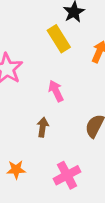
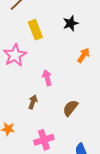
yellow rectangle: (59, 39) -> (35, 30), moved

